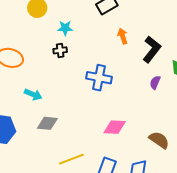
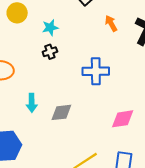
cyan arrow: (33, 94) -> (32, 103), turned 78
gray diamond: (47, 123) -> (61, 112), moved

